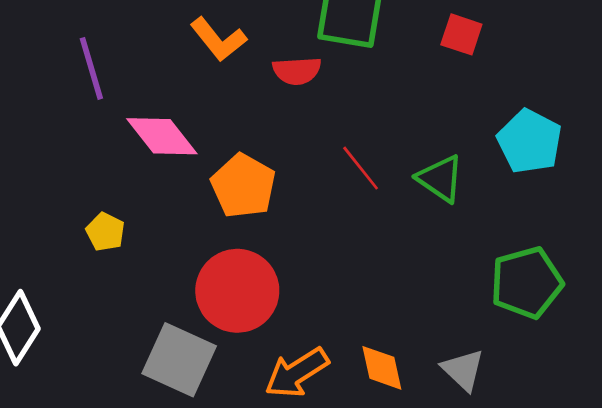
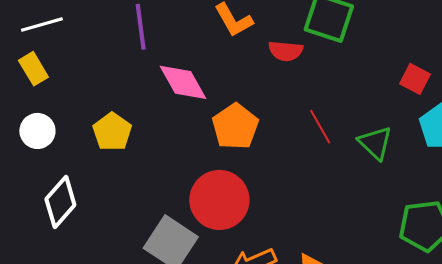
red square: (461, 34) -> (415, 79), moved
yellow pentagon: (105, 232) -> (112, 132), moved, size x1.4

